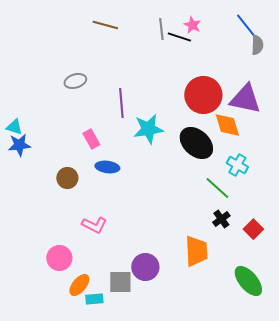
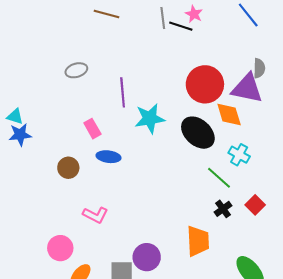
gray semicircle: (257, 45) -> (259, 68), moved
red square: (253, 229) -> (255, 205), moved

